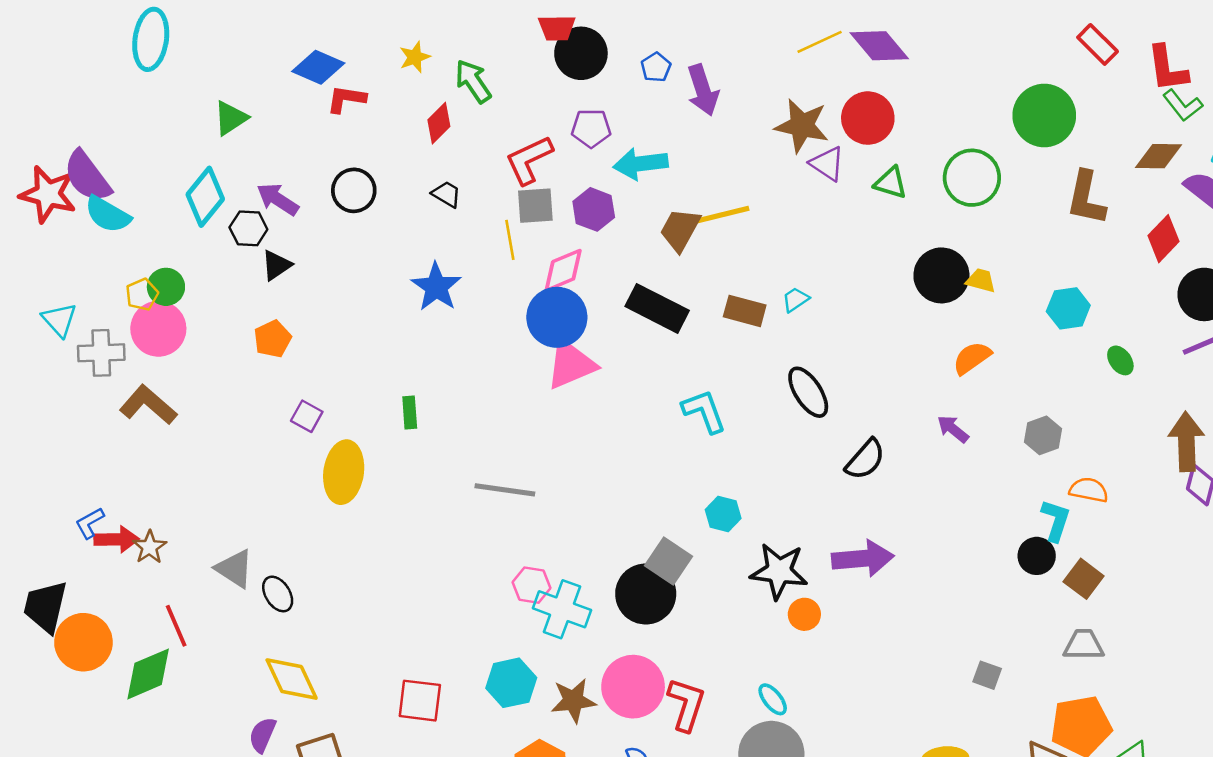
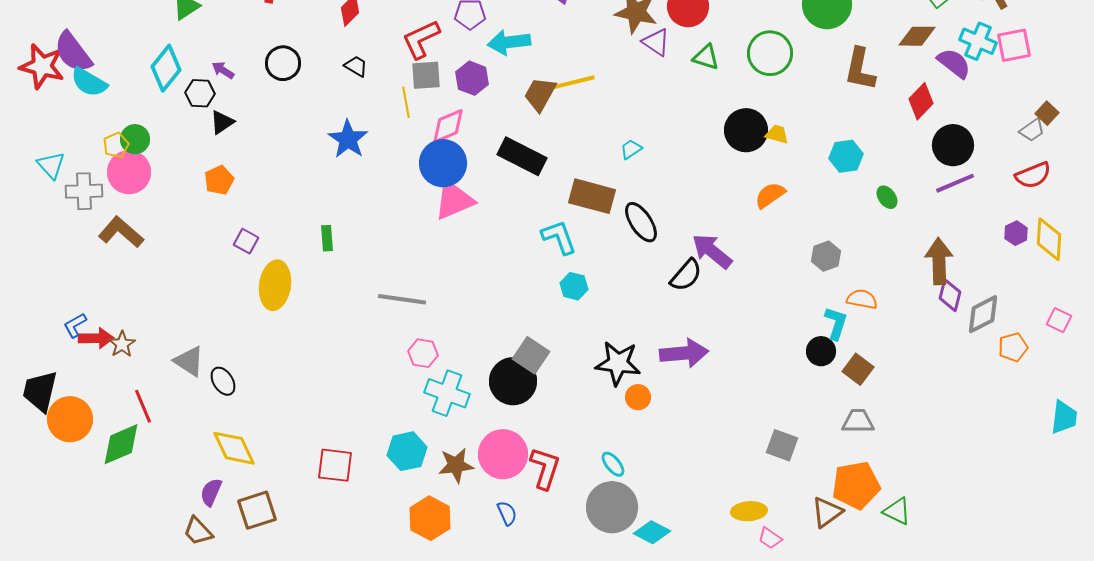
purple arrow: (278, 199) -> (223, 70), size x0.7
brown rectangle: (745, 311) -> (592, 196), moved, size x1.4
purple arrow: (953, 429) -> (712, 251), moved, size x1.6
cyan hexagon: (723, 514) -> (574, 286), moved
pink hexagon: (531, 585) -> (423, 353), moved
gray square: (987, 675) -> (782, 445), size x1.4

